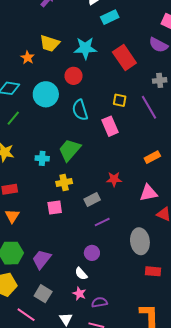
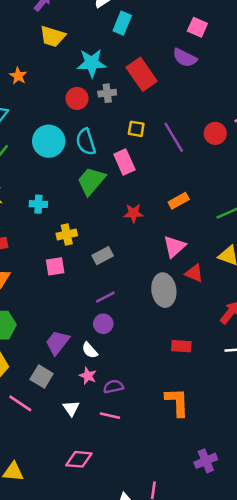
cyan rectangle: (110, 17) -> (122, 23), turned -42
yellow trapezoid: (50, 43) -> (53, 36), moved
gray cross: (160, 80) -> (107, 93), moved
cyan circle: (46, 94) -> (49, 141), moved
green trapezoid: (70, 150) -> (91, 181), moved
red star: (114, 179) -> (134, 213), moved
pink triangle: (148, 193) -> (174, 246), turned -30
purple line: (102, 222) -> (105, 297), moved
gray ellipse: (140, 241) -> (164, 290), moved
purple trapezoid: (42, 259) -> (57, 342), moved

